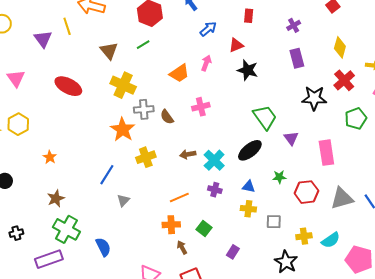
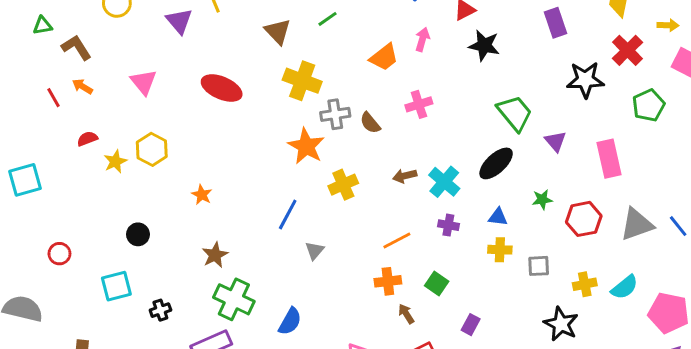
blue semicircle: (103, 247) -> (290, 321), turned 60
purple rectangle: (233, 252) -> (471, 325), moved

